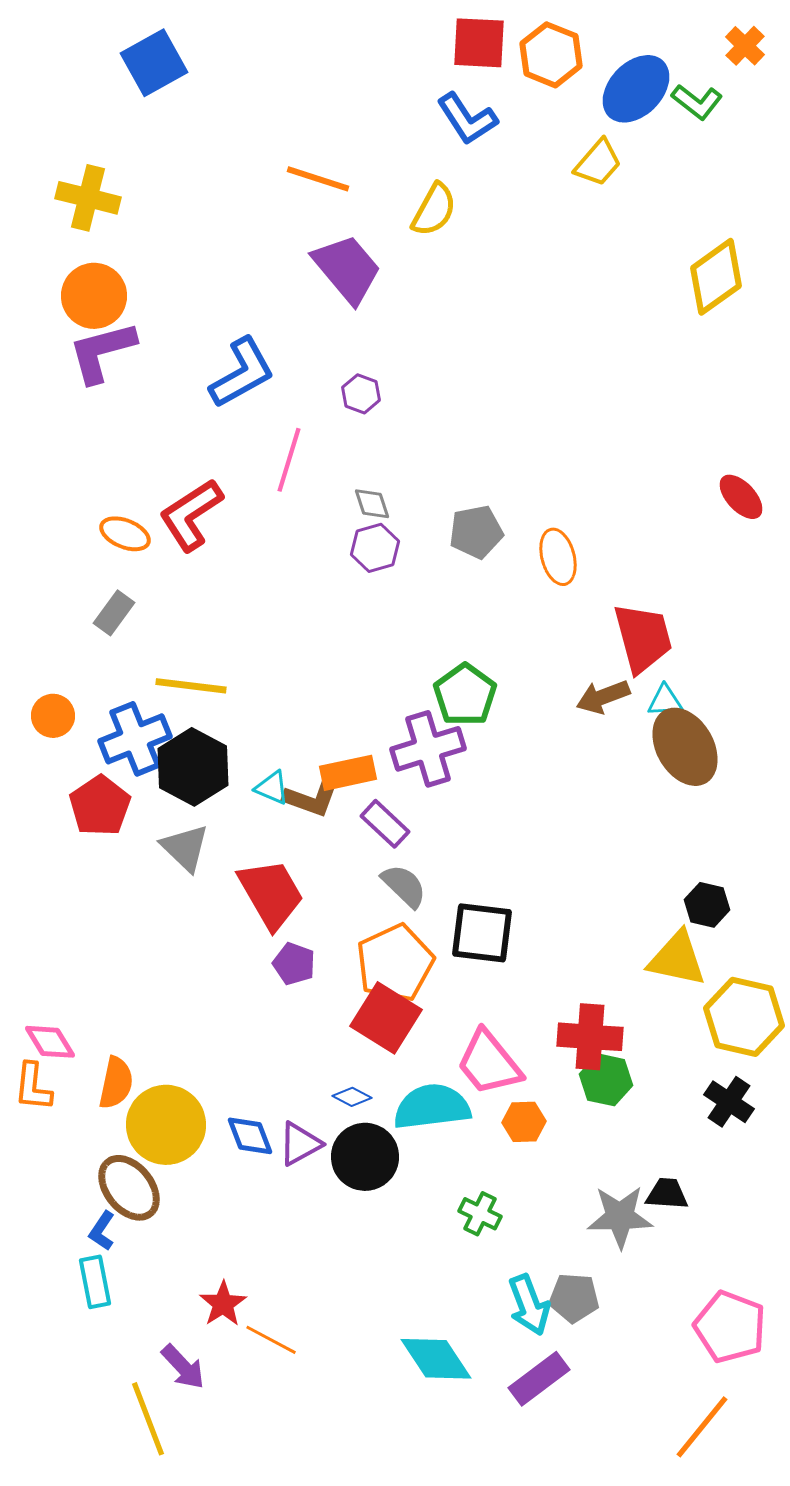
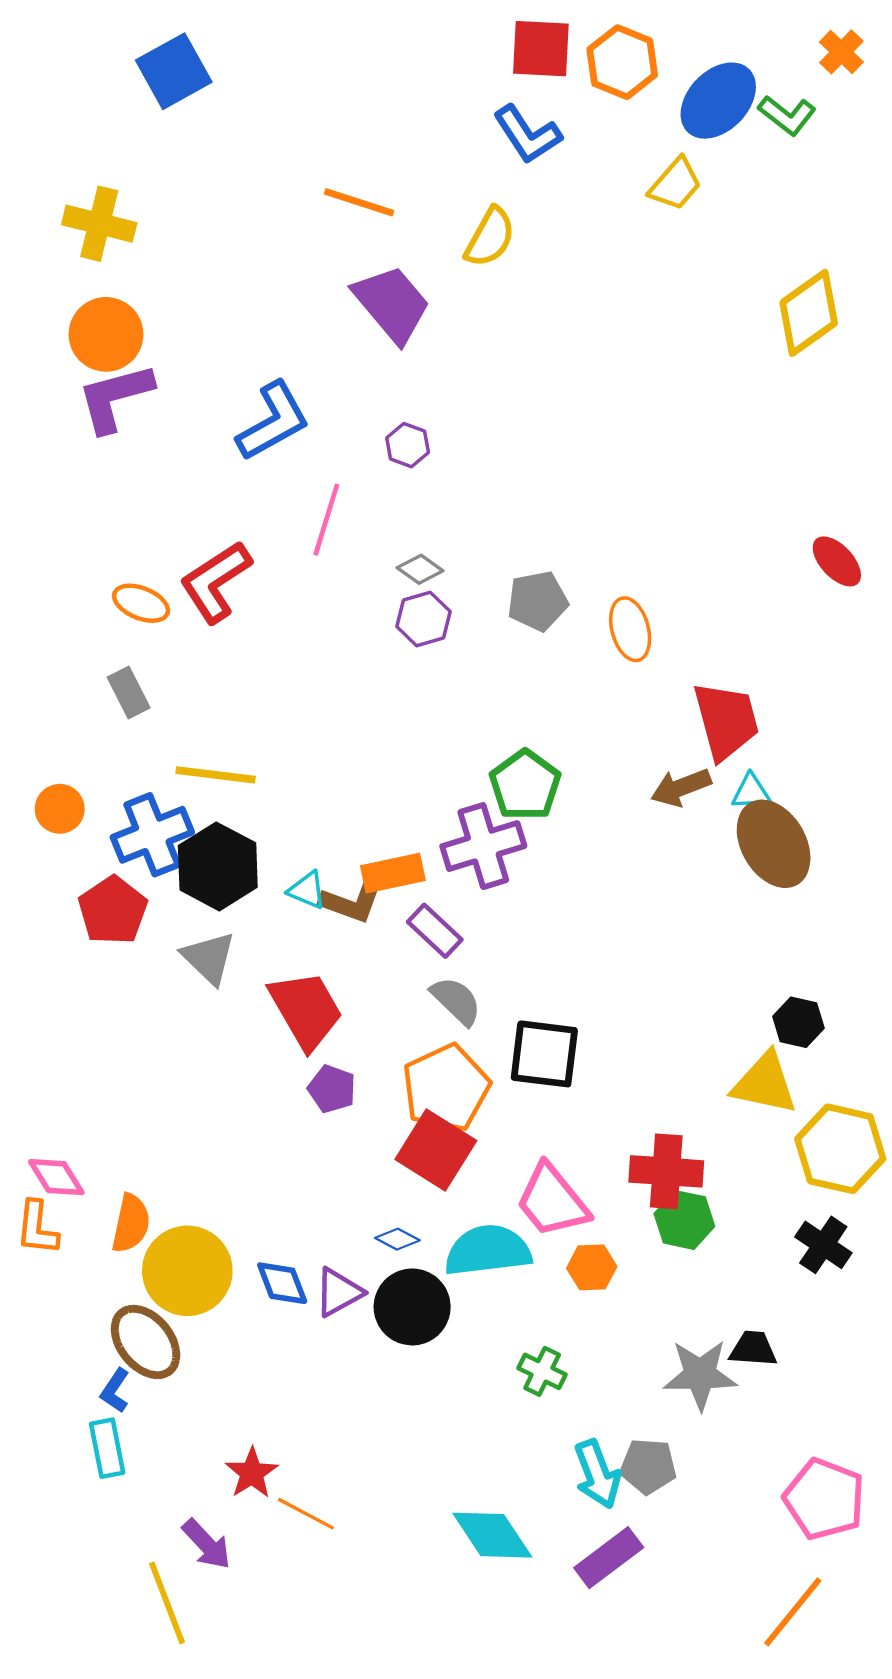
gray diamond: (372, 504) -> (420, 569), turned -36
gray rectangle: (114, 613) -> (129, 692), turned -63

